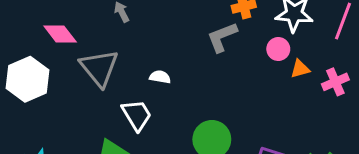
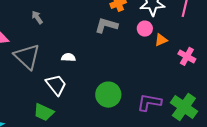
gray L-shape: (222, 37) -> (106, 25), turned 45
pink cross: (335, 82) -> (187, 56), moved, turned -30

